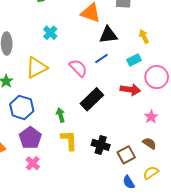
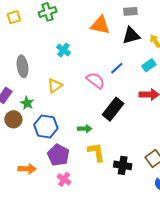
black triangle: (108, 35) -> (131, 36), moved
yellow triangle: (36, 68) -> (55, 86), size x0.7
green arrow: (61, 115) -> (85, 129), turned 112
black cross: (101, 145) -> (123, 165), moved

